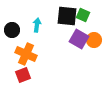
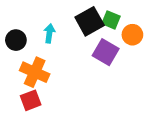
black square: (67, 16) -> (90, 21), turned -35
orange circle: (94, 40) -> (132, 35), moved

